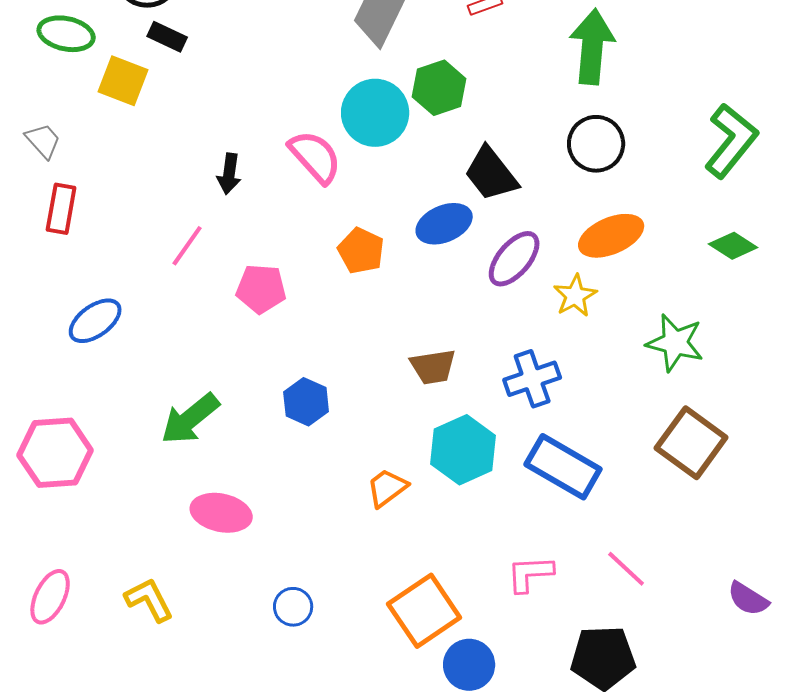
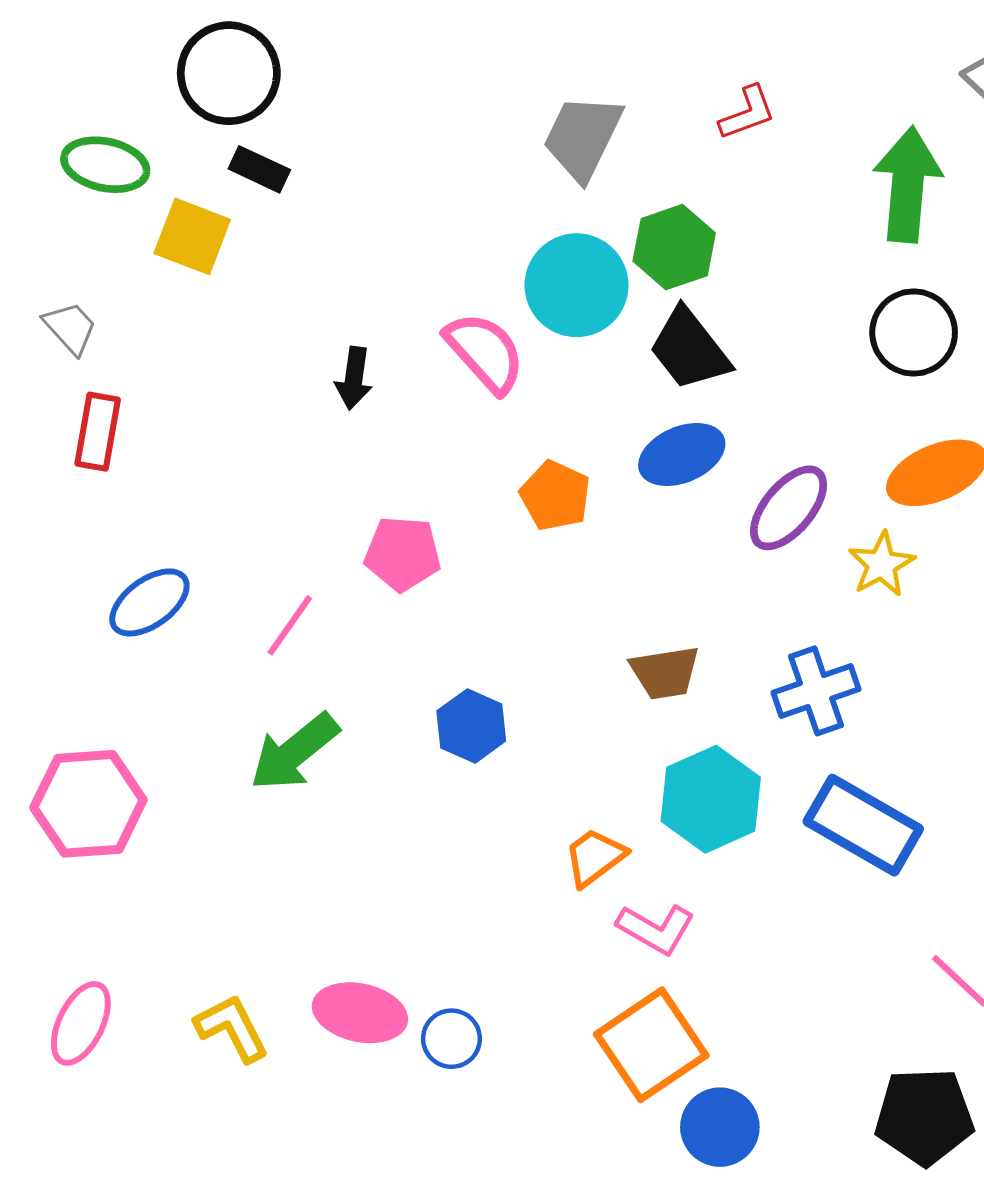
black trapezoid: (491, 174) -> (689, 349), moved
pink line: (187, 246) -> (290, 625), moved
pink ellipse: (221, 513) -> (360, 1013), moved
pink L-shape: (530, 574) -> (656, 929), moved, turned -147

